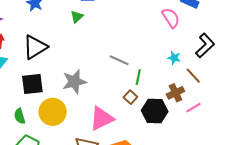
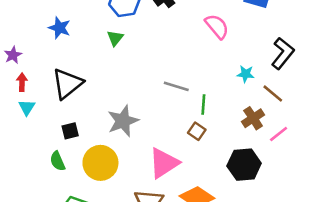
pink semicircle: (171, 18) -> (217, 26), moved
black square: (32, 84) -> (70, 131), size x0.6
black hexagon: (155, 111) -> (244, 165), moved
green semicircle: (20, 116) -> (58, 161), moved

